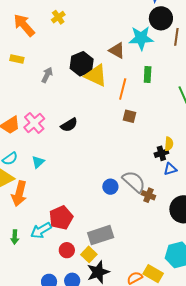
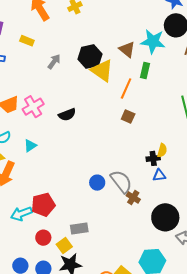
green rectangle: (148, 75) -> (145, 70), moved
gray rectangle: (101, 235) -> (79, 229), size x0.7

